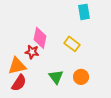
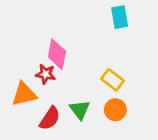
yellow rectangle: (72, 44) -> (112, 80), moved
red semicircle: (19, 83) -> (50, 118), moved

